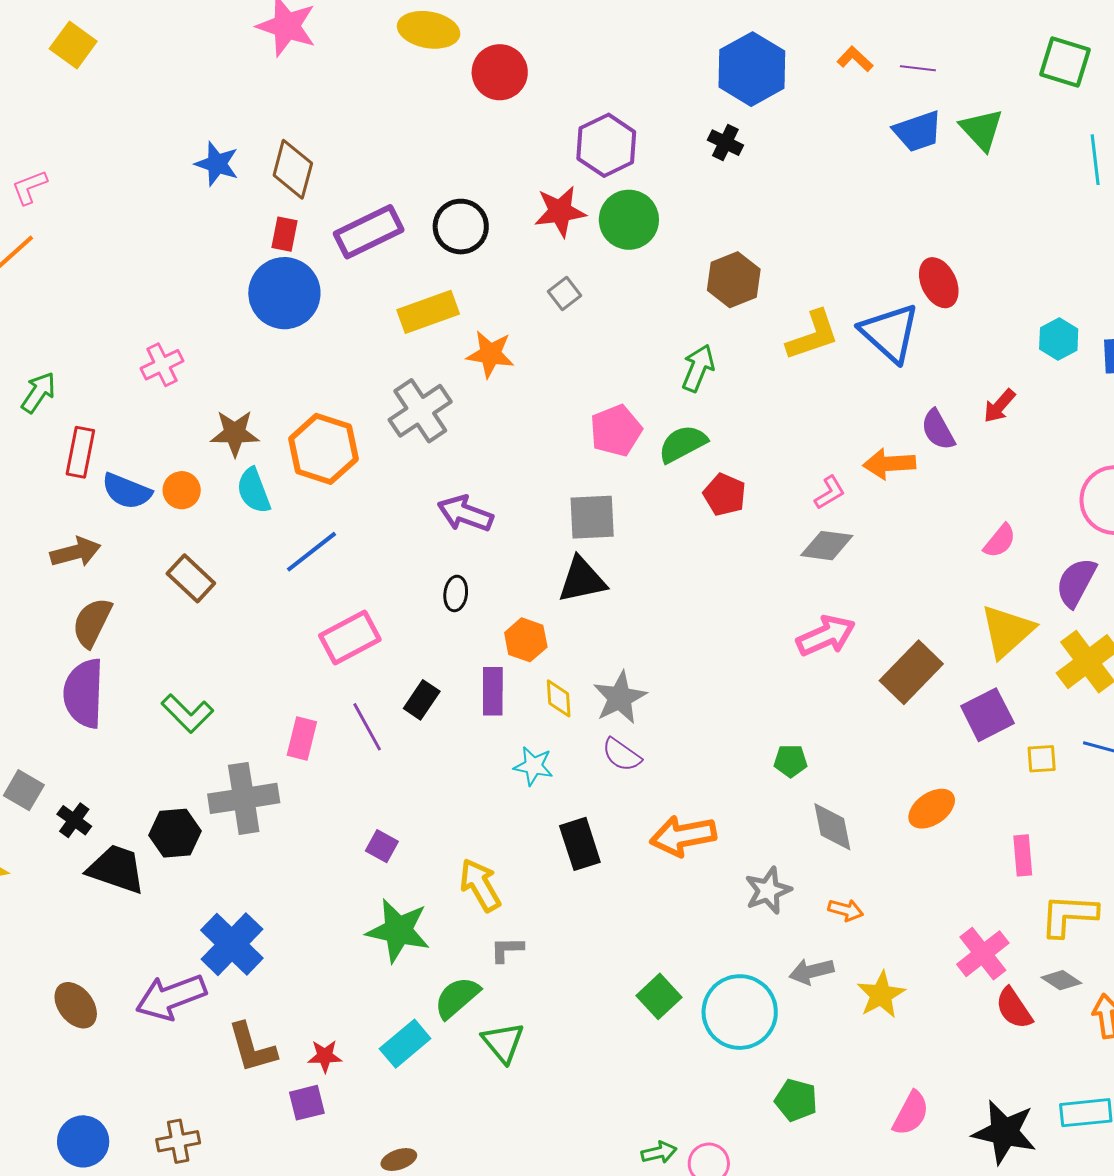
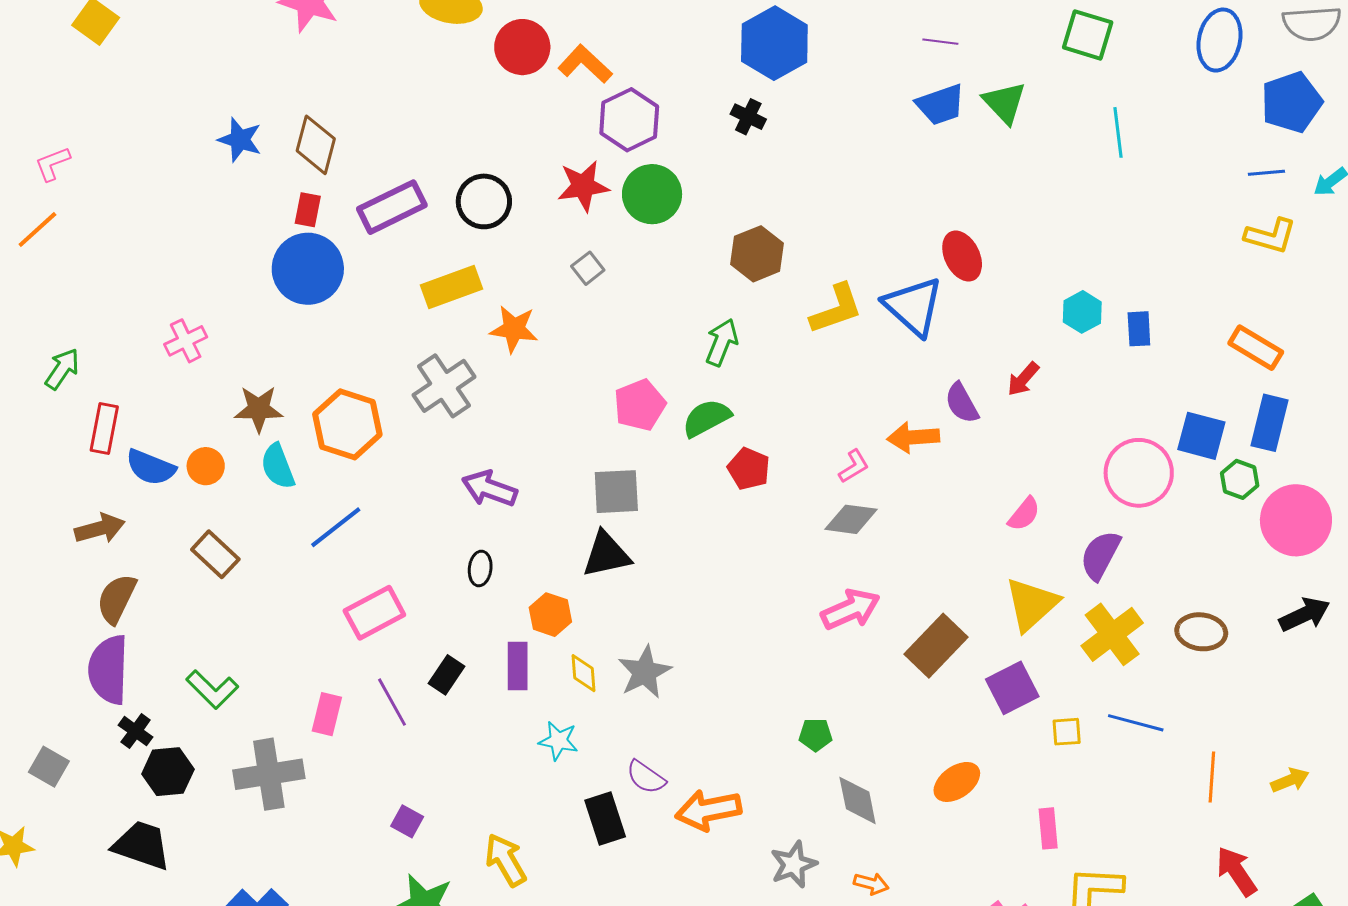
orange L-shape: (855, 59) -> (585, 64), moved, size x1.5
purple semicircle: (622, 755) -> (646, 777), moved
black cross: (74, 820) -> (136, 731), moved
black hexagon: (175, 833) -> (168, 772), moved

